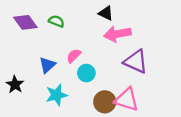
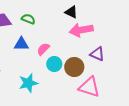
purple triangle: (136, 62) -> (97, 54), size x0.7
blue triangle: (47, 65) -> (21, 44), moved, turned 42
brown circle: (105, 102) -> (74, 67), moved

